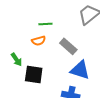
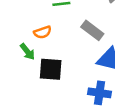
orange semicircle: (39, 41) -> (43, 32), moved

